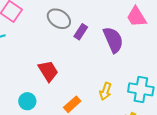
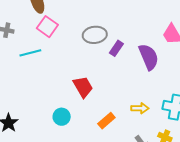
gray ellipse: (59, 19) -> (95, 35), turned -40
yellow arrow: (106, 91) -> (140, 108), turned -108

